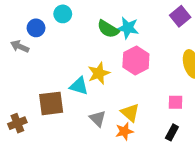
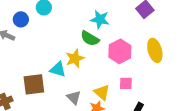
green semicircle: (108, 29) -> (90, 38), moved
pink hexagon: (136, 60) -> (120, 51), moved
pink square: (175, 102) -> (126, 83), moved

